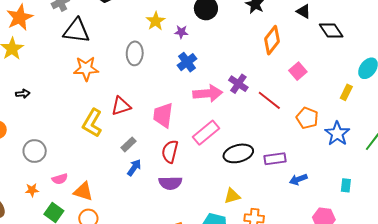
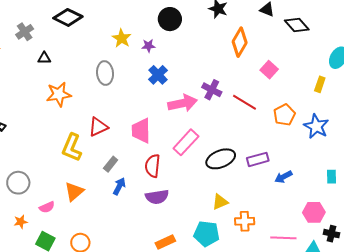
black triangle: (76, 31) -> (44, 58), size x0.5
orange pentagon: (307, 118) -> (284, 115), turned 30
orange triangle: (83, 191) -> (74, 192), moved, turned -50

